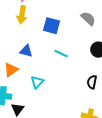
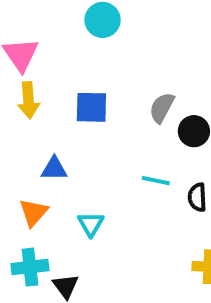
gray semicircle: (88, 19) -> (162, 108), moved, turned -91
cyan line: (61, 54) -> (156, 181), moved

